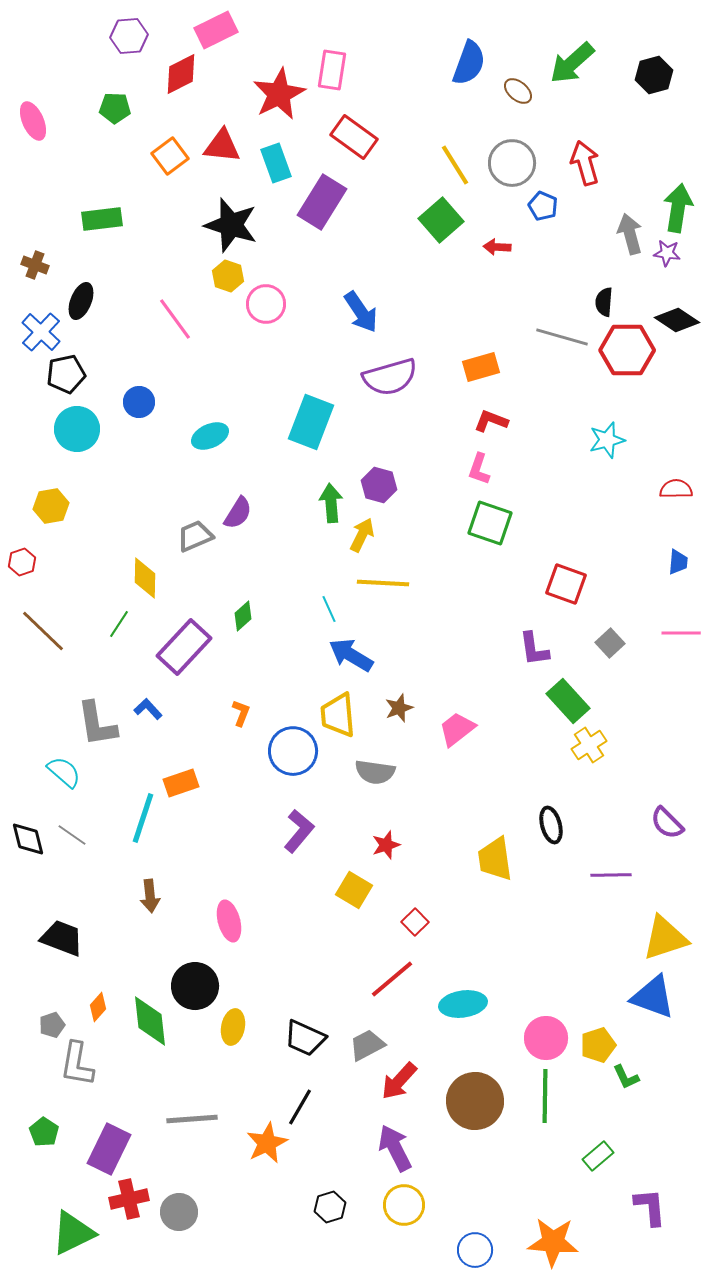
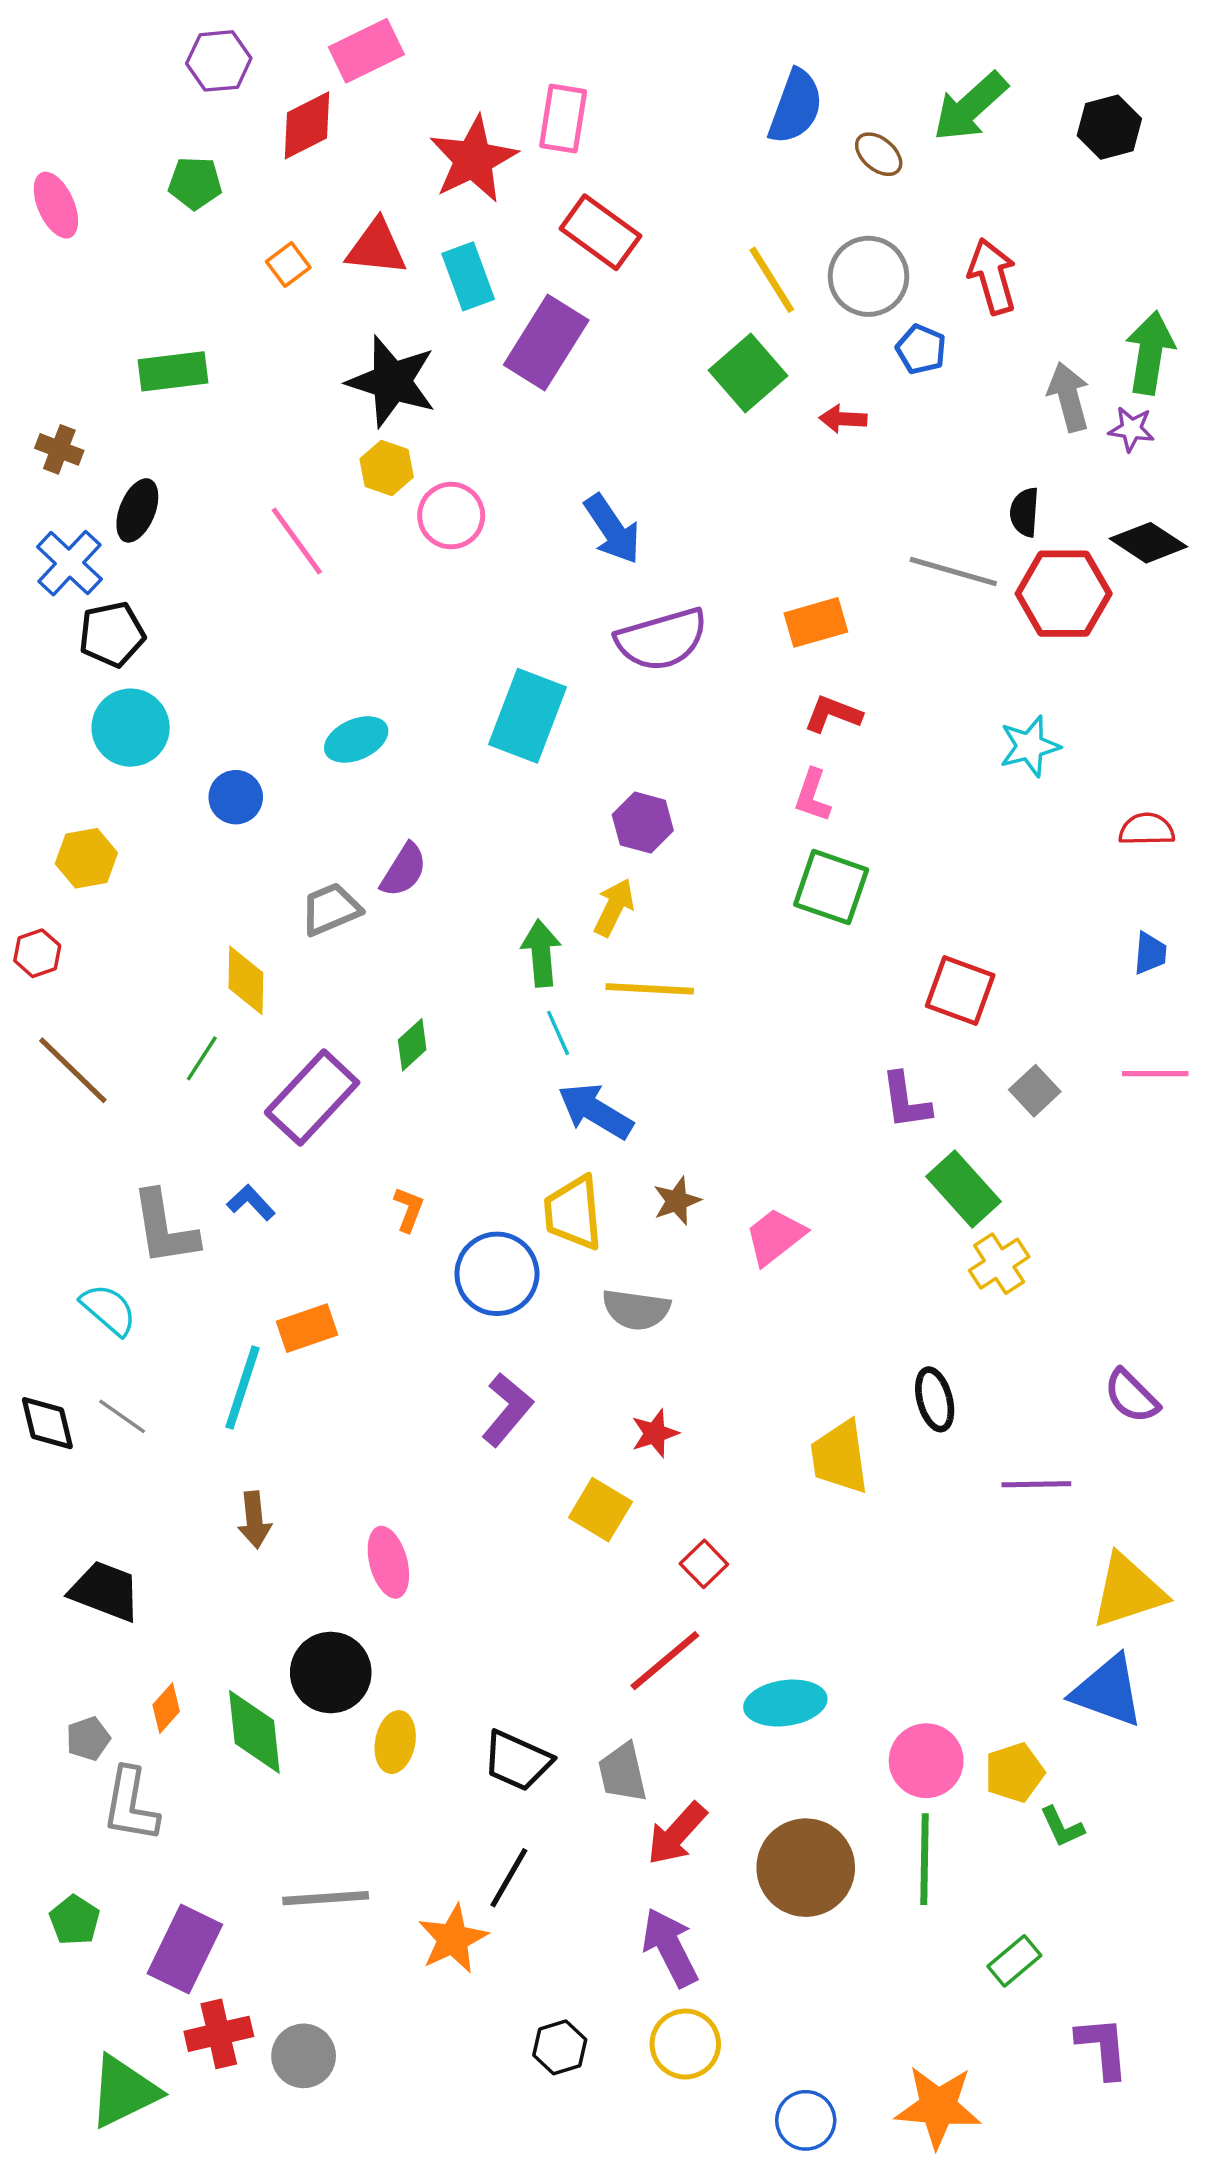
orange square: (170, 156) -> (288, 264), size x0.7
blue circle: (139, 402) -> (236, 797), moved
green arrow: (331, 503) -> (541, 953), moved
gray trapezoid: (367, 1045) -> (623, 1773), turned -75

